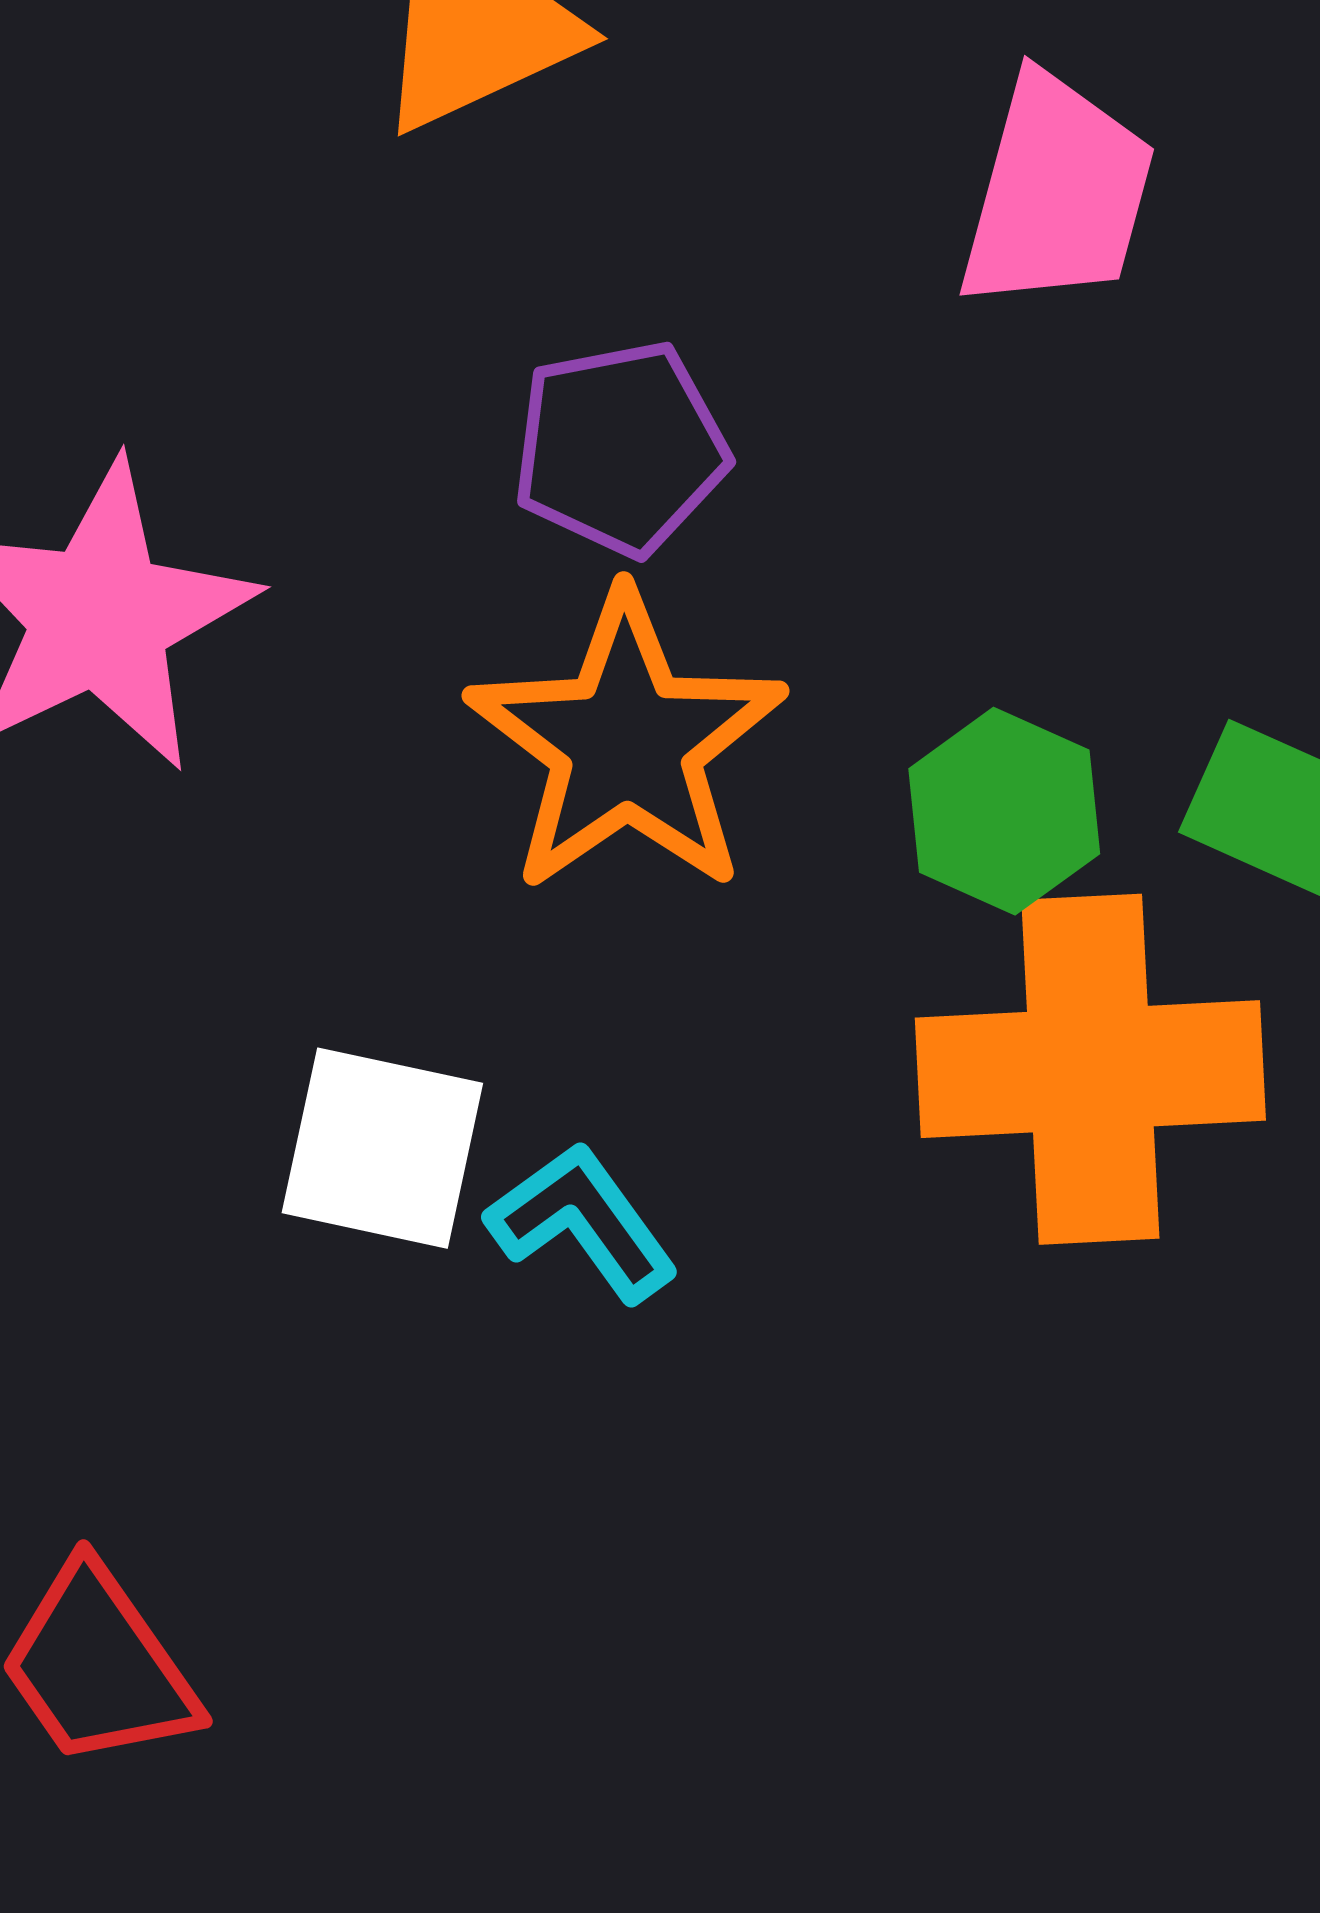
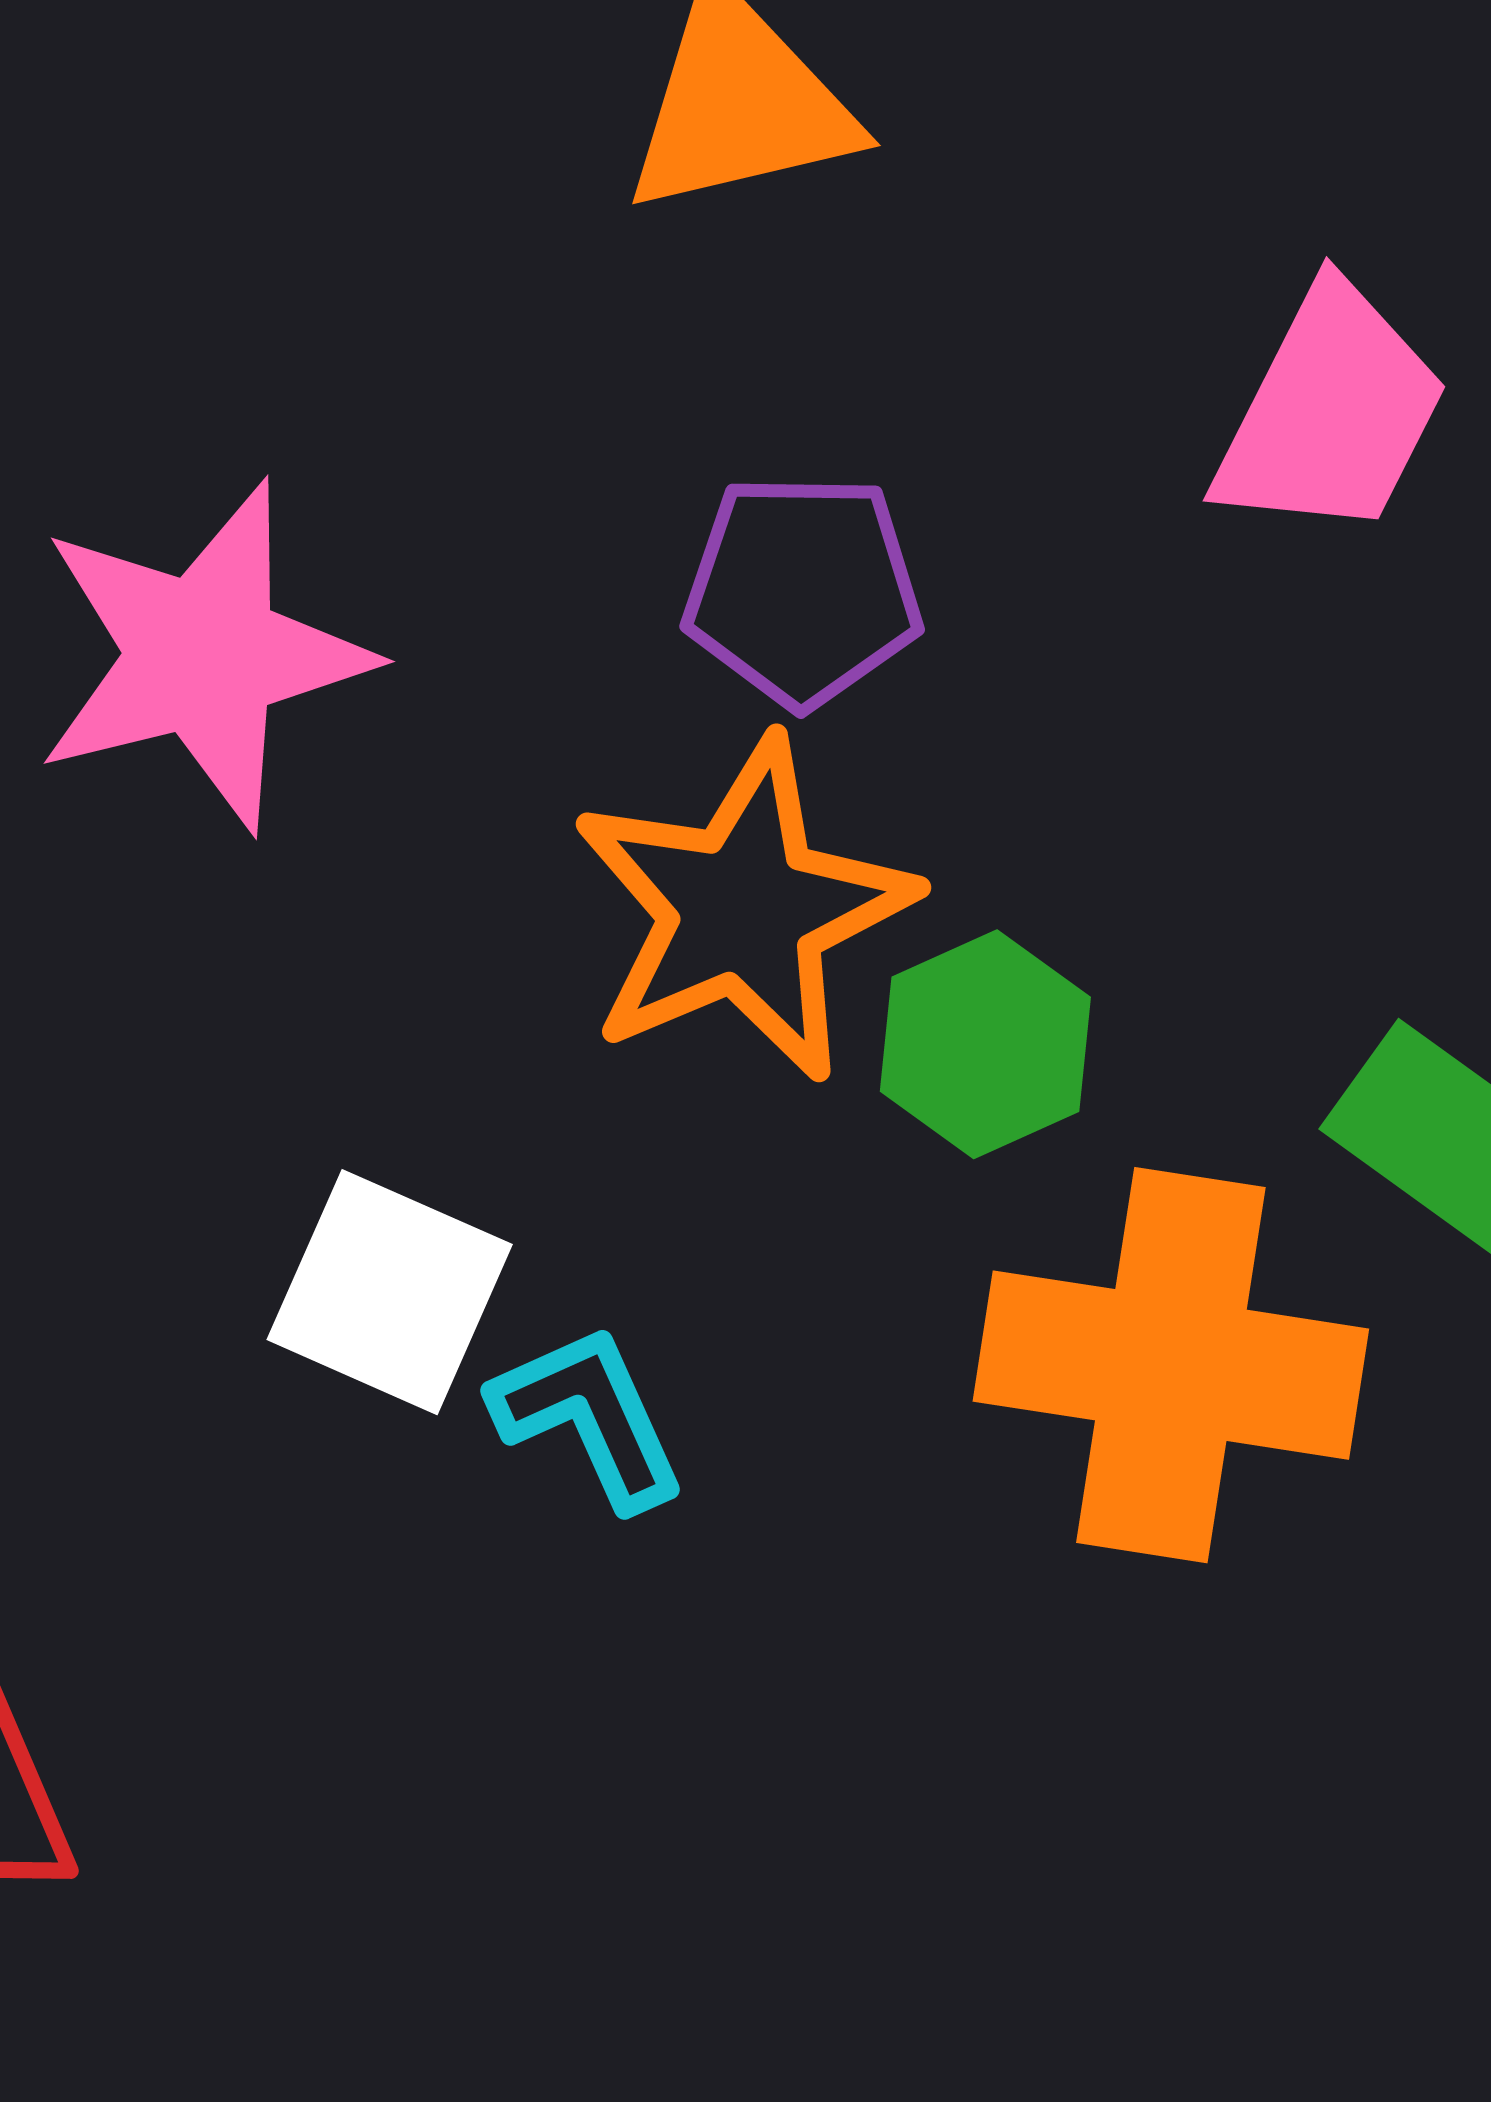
green hexagon: (1004, 811) -> (985, 1044), moved

